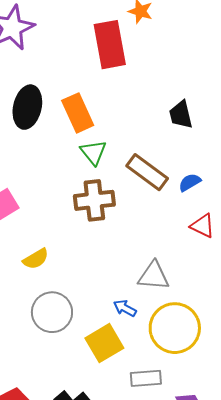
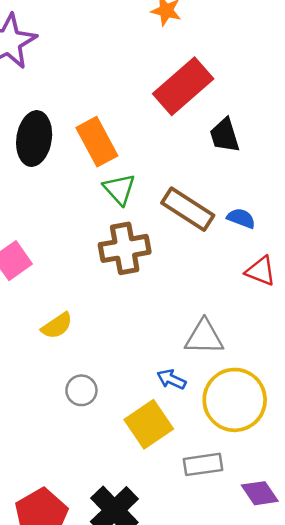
red rectangle: (110, 45) -> (183, 86), moved, turned 63
blue semicircle: (190, 182) -> (241, 218), turned 55
gray circle: (52, 312) -> (81, 390), size x0.6

